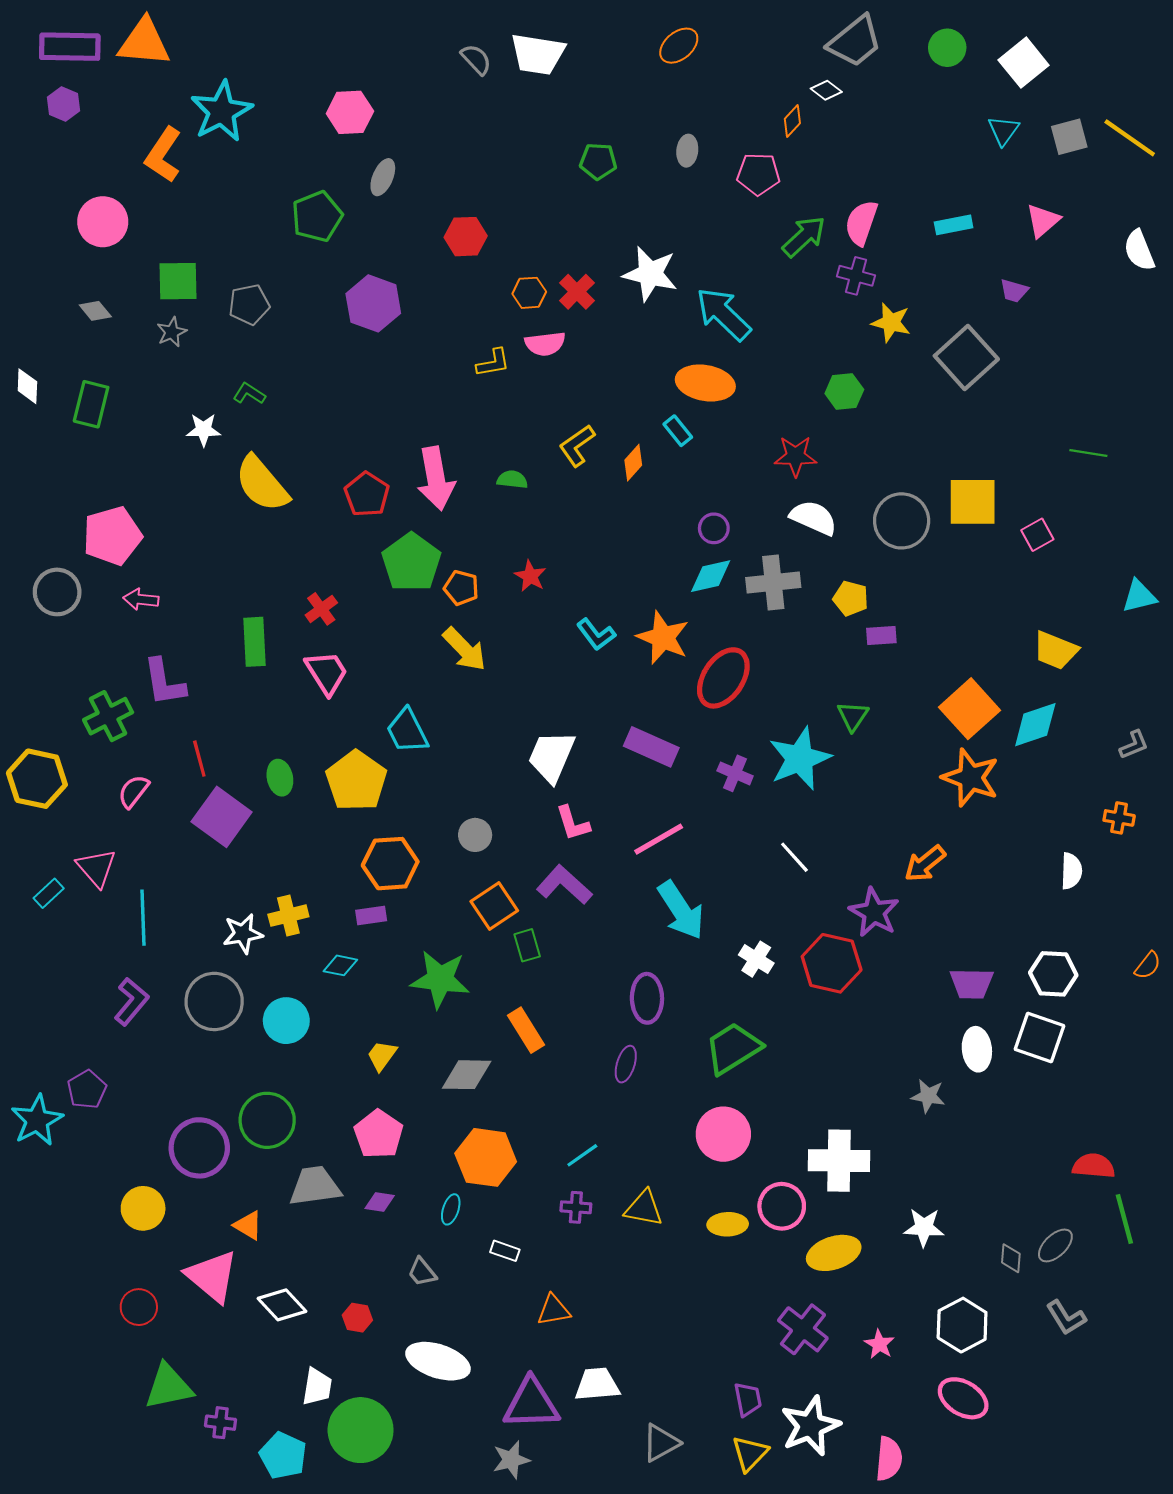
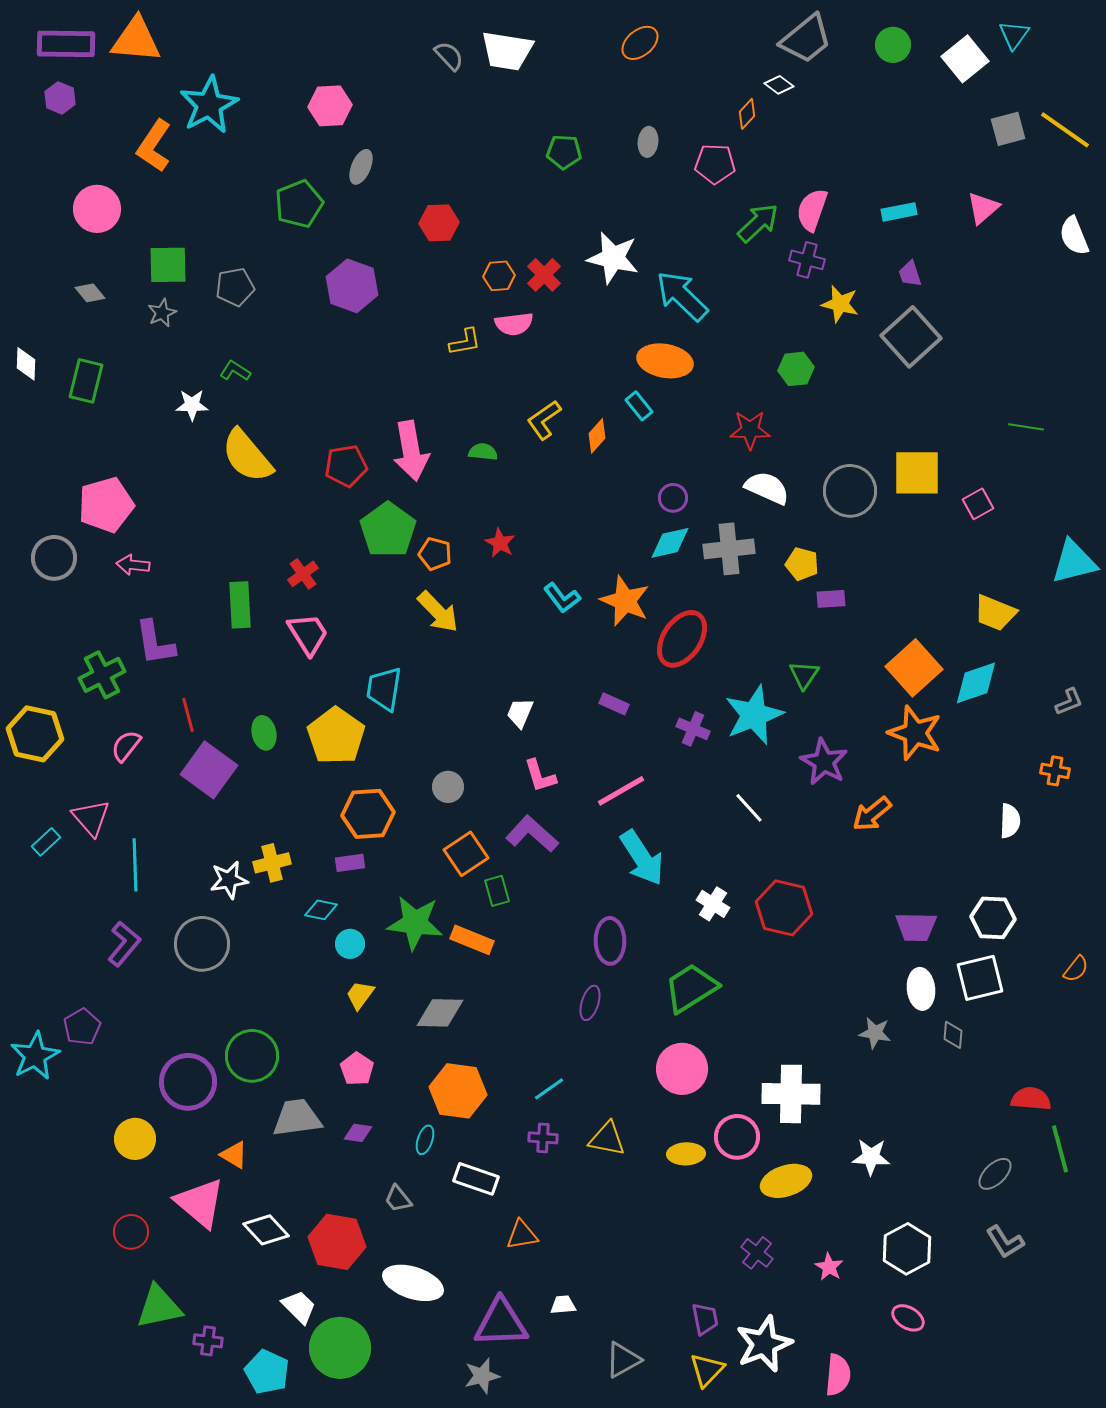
cyan triangle: (1003, 130) -> (1014, 35), moved
purple trapezoid: (1014, 291) -> (910, 274), moved, turned 56
red pentagon: (367, 494) -> (346, 466), turned 30
cyan triangle: (1139, 596) -> (1074, 562), size x1.4
cyan trapezoid: (407, 731) -> (384, 689), turned 36
purple rectangle: (651, 747) -> (614, 704), size x0.6
white trapezoid: (551, 756) -> (520, 713), size x0.6
purple star: (874, 912) -> (824, 762), moved
orange semicircle: (1148, 965) -> (1076, 969), moved
cyan circle: (286, 1021) -> (350, 944), moved, size x0.7
orange rectangle: (526, 1030) -> (472, 940), moved, turned -36
white square: (1040, 1038) -> (980, 978), turned -33
pink pentagon: (379, 1134) -> (357, 1069), size x0.7
white rectangle: (505, 1251) -> (476, 1179), size x1.6
gray diamond: (1011, 1258) -> (953, 1035), moved
red hexagon: (357, 1318) -> (337, 1242), size x2.0
purple cross: (803, 1329) -> (757, 1253), size x0.7
white trapezoid: (597, 1384) -> (563, 1305), size x0.6
white trapezoid: (317, 1387) -> (299, 1307), turned -54
pink ellipse: (963, 1398) -> (908, 1318), size x0.7

